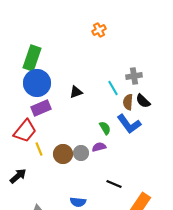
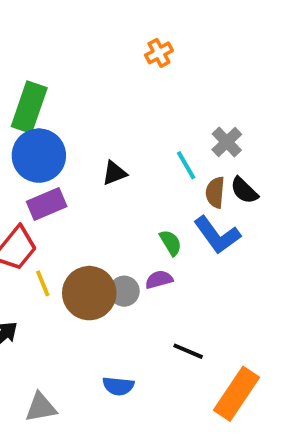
gray cross: (134, 76) -> (227, 142), turned -35
brown circle: (63, 154) -> (89, 293), size x1.4

